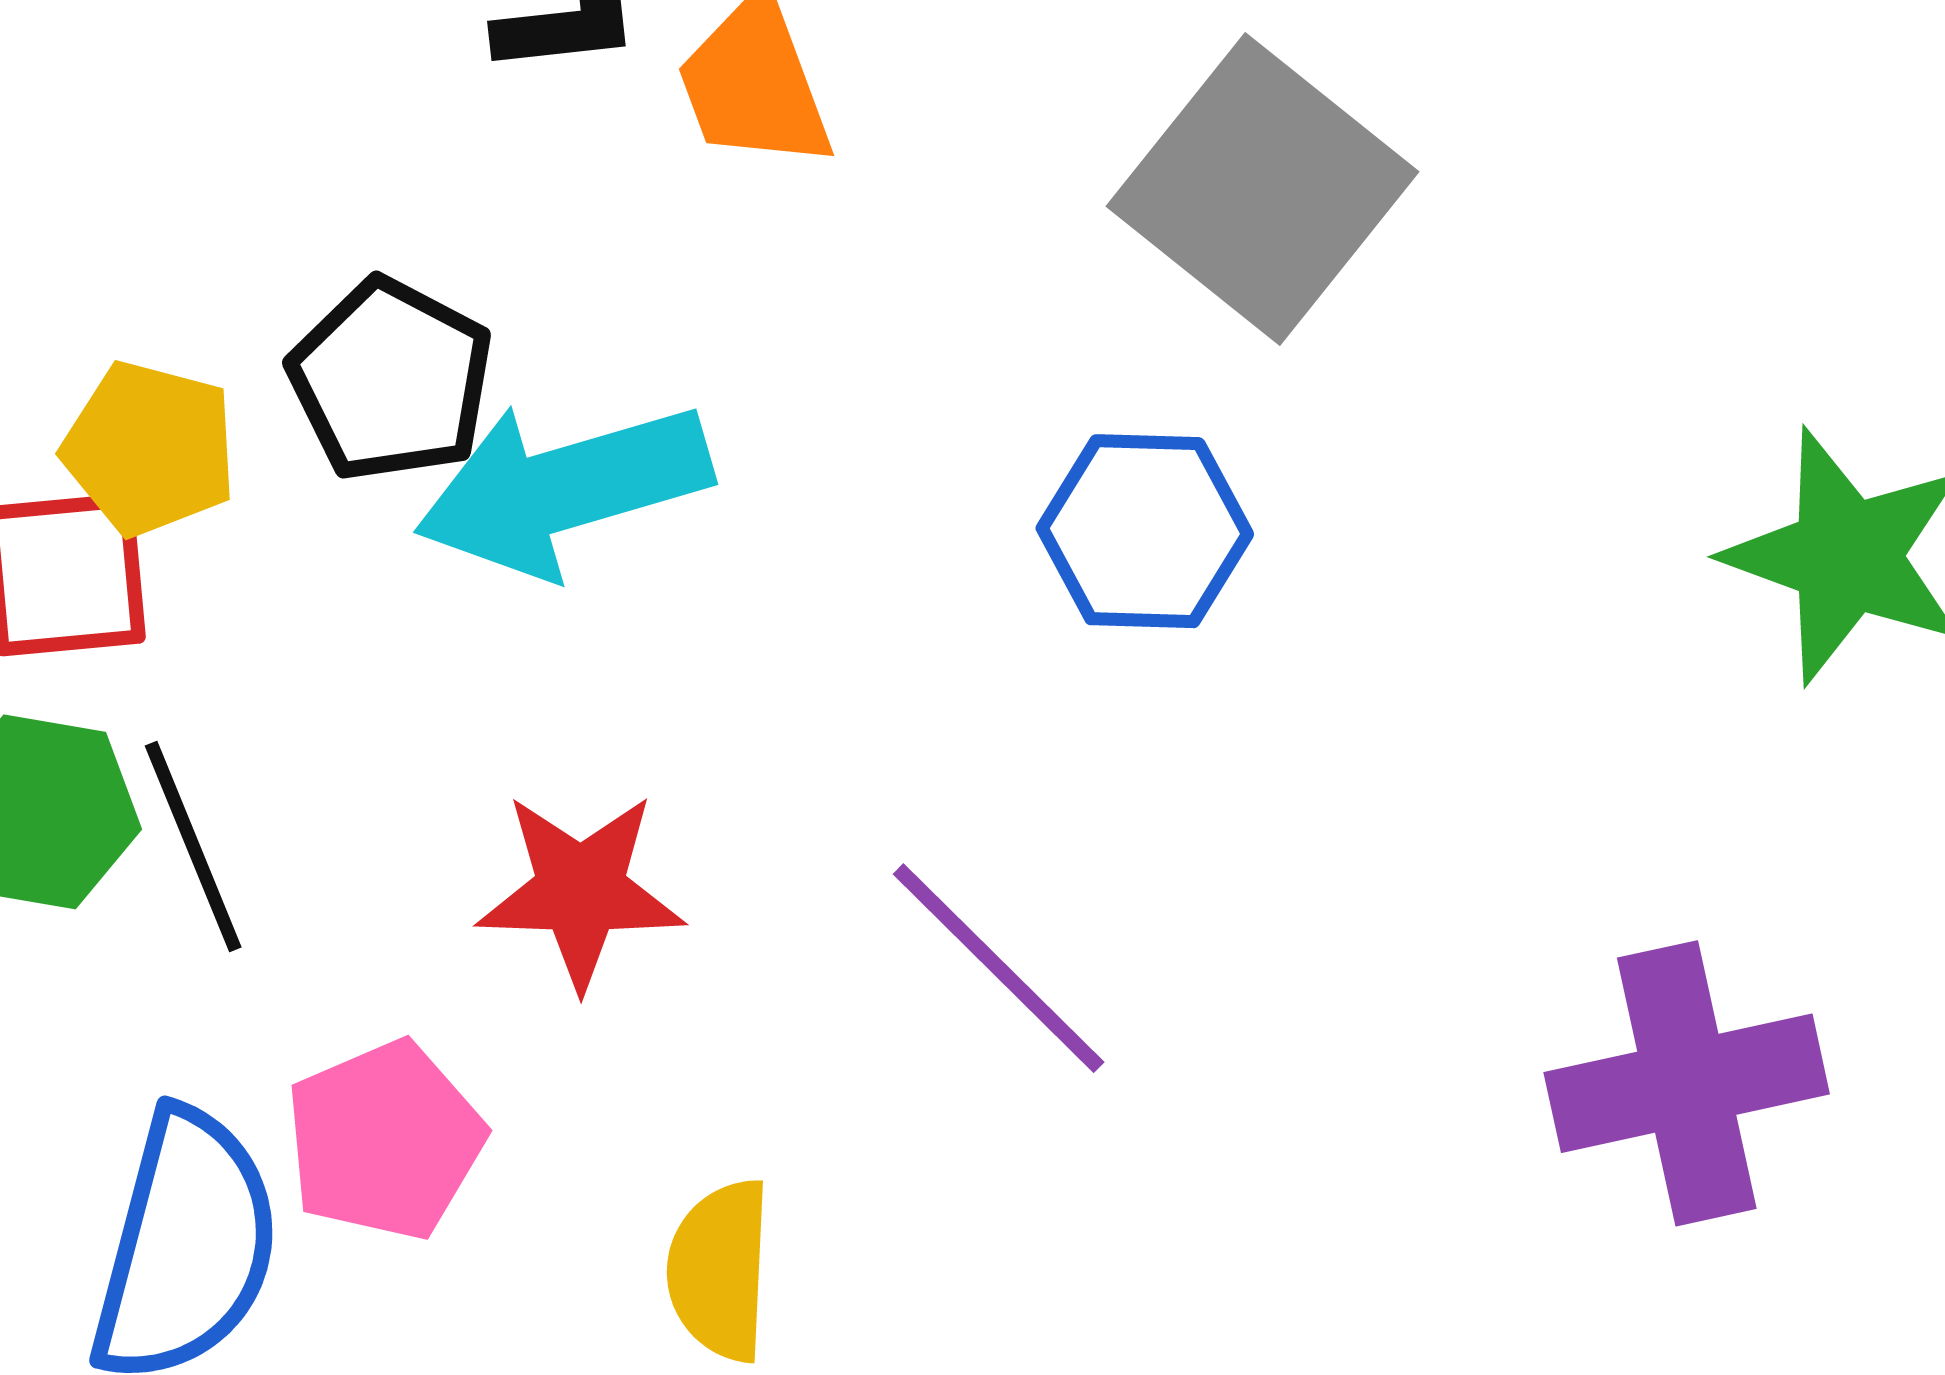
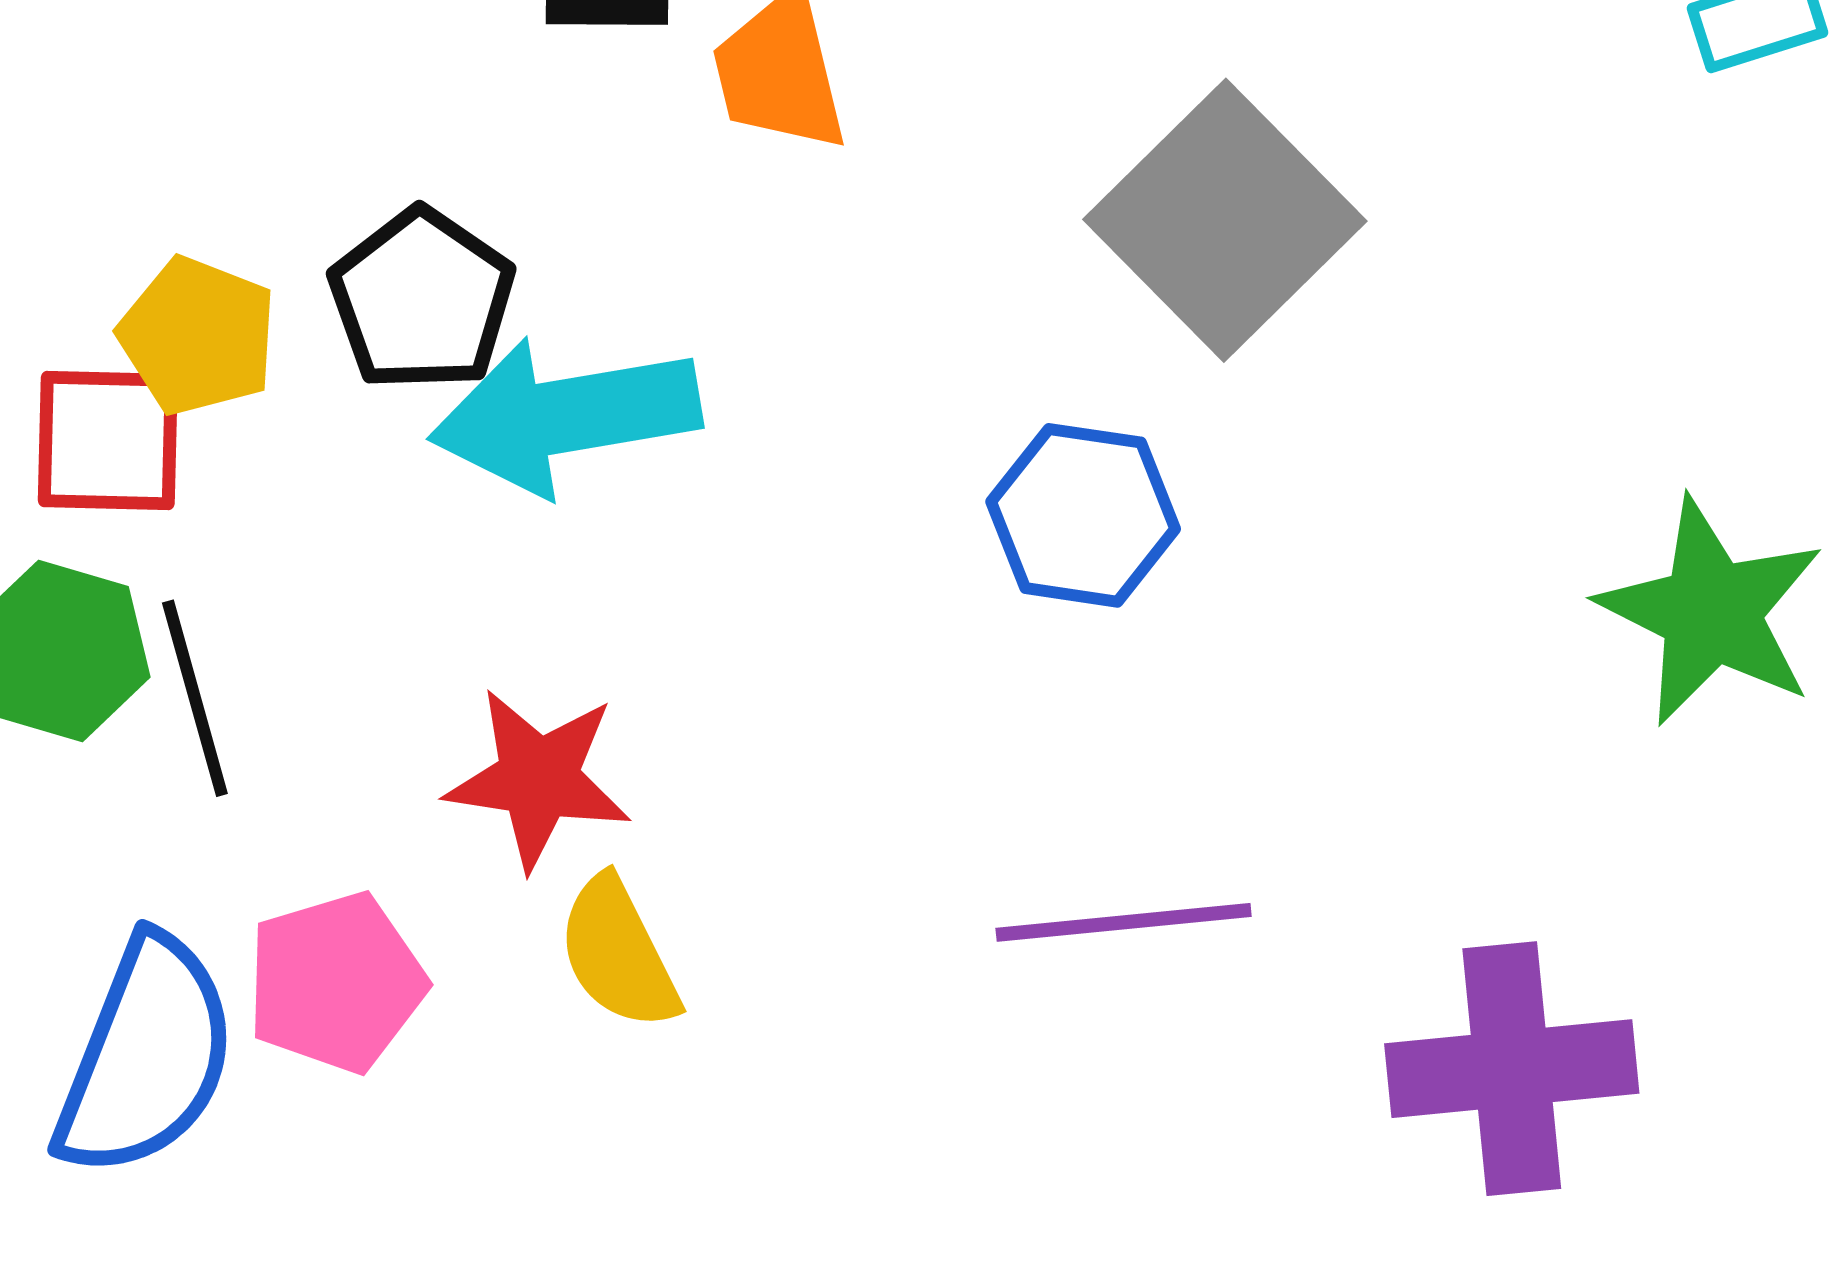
purple line: (999, 968) -> (1124, 922), moved, turned -57
yellow semicircle: (720, 1270) -> (618, 953), moved, turned -36

